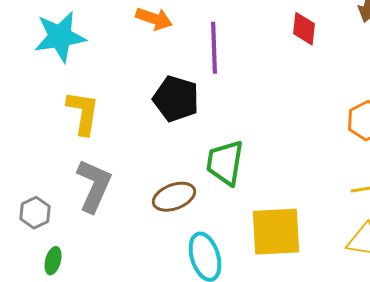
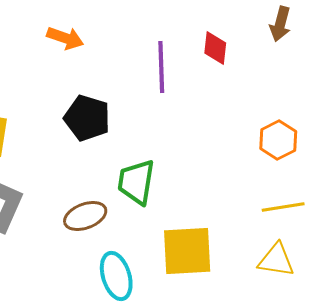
purple line: (214, 48) -> (161, 67), moved

